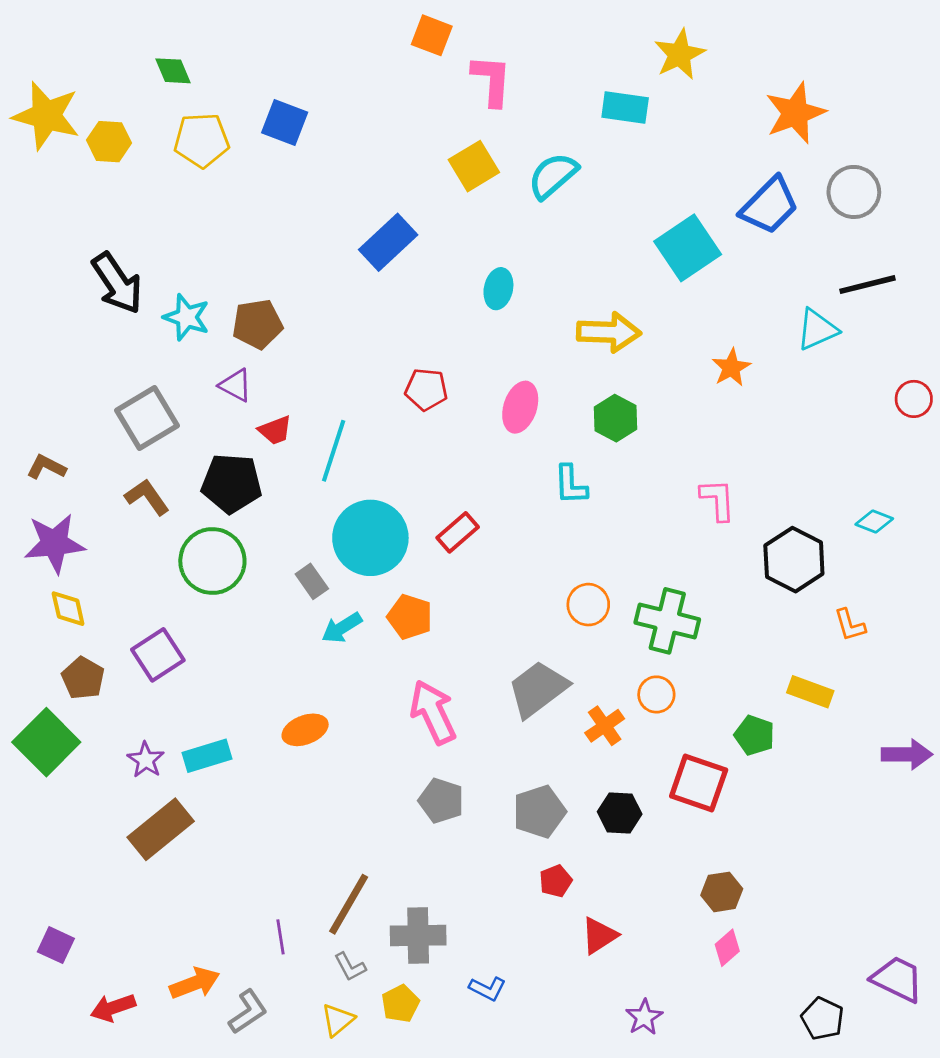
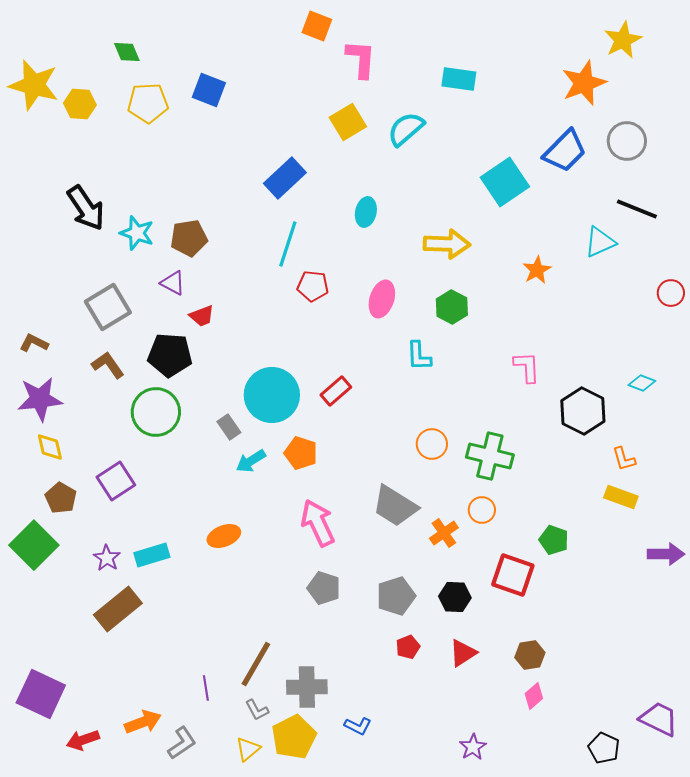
yellow star: (680, 54) -> (623, 40), moved
black line: (867, 285) -> (637, 209), turned 36
cyan line: (334, 451) -> (288, 244), moved
gray trapezoid: (538, 689) -> (395, 506), turned -111
yellow rectangle: (810, 692) -> (621, 497), moved
red triangle: (599, 935) -> (463, 653), moved
purple square: (56, 945) -> (41, 694), size x1.8
yellow pentagon: (400, 1004) -> (294, 737), size x1.6

